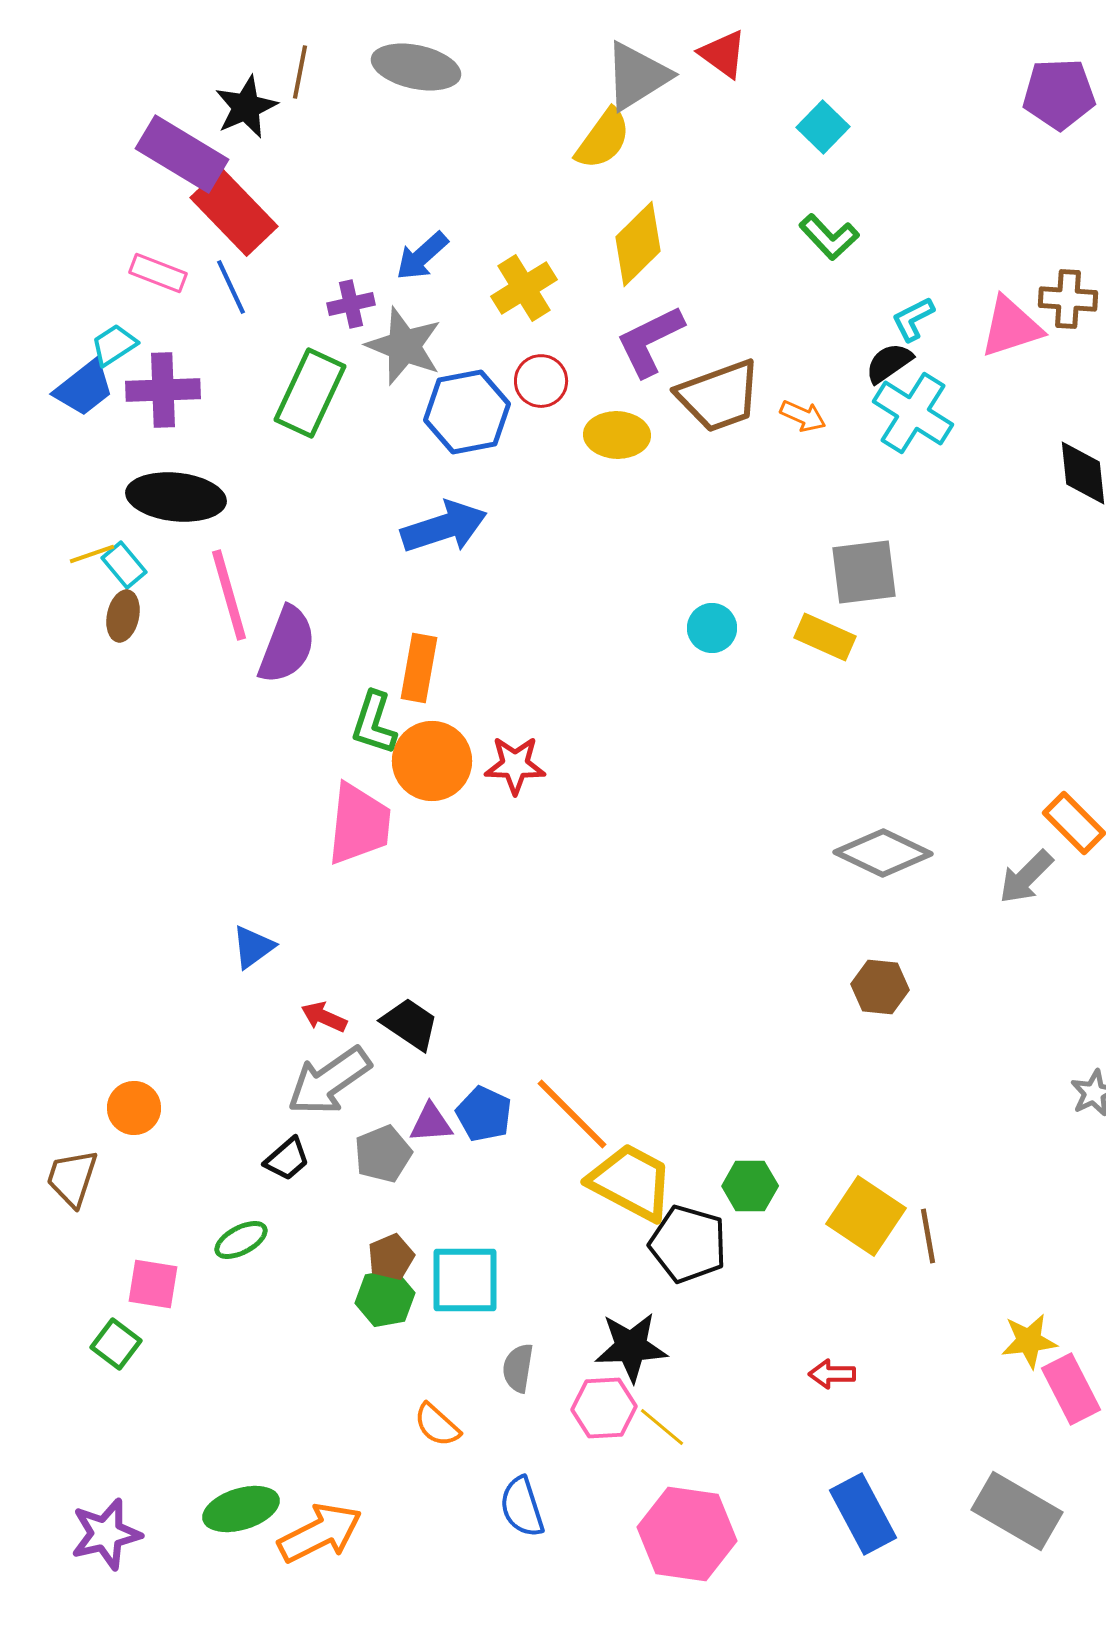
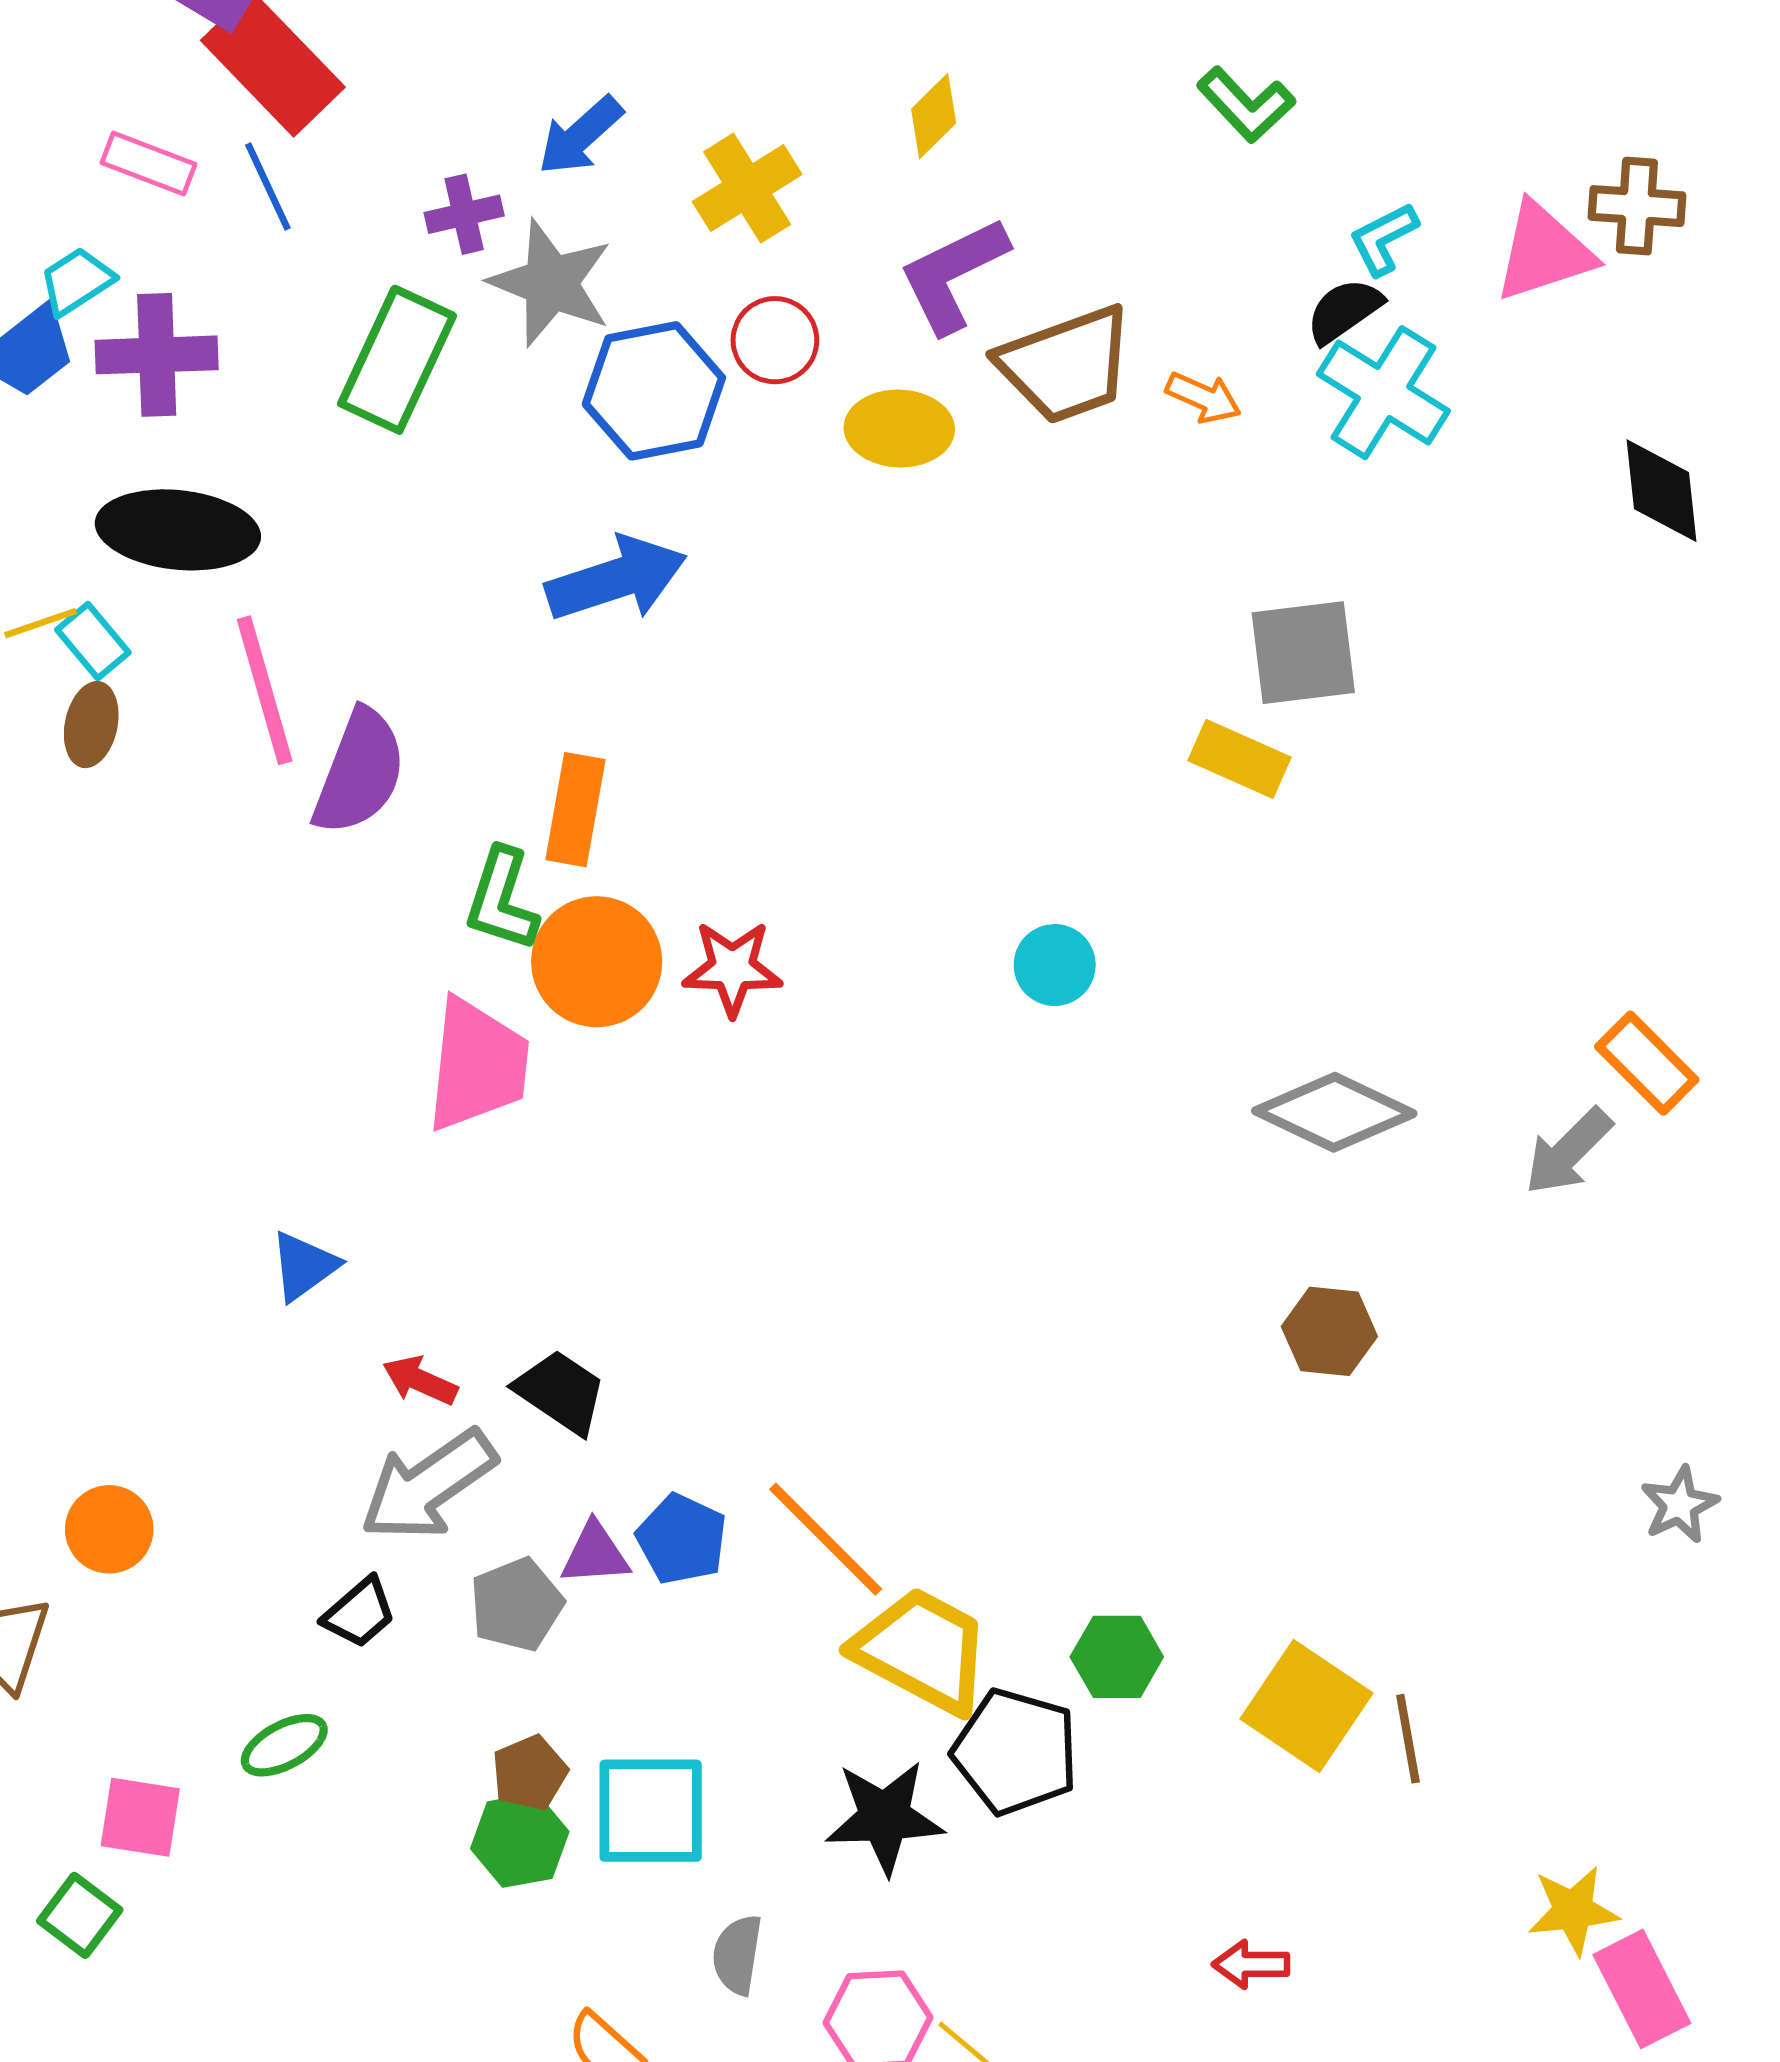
yellow diamond: (638, 244) -> (934, 116), size x0.6
cyan circle: (712, 628) -> (1055, 965), moved
black star: (631, 1347) -> (885, 1817), moved

